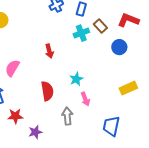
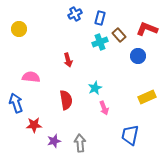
pink semicircle: (12, 68) -> (31, 77), turned 66
gray arrow: (67, 116) -> (80, 143), moved

